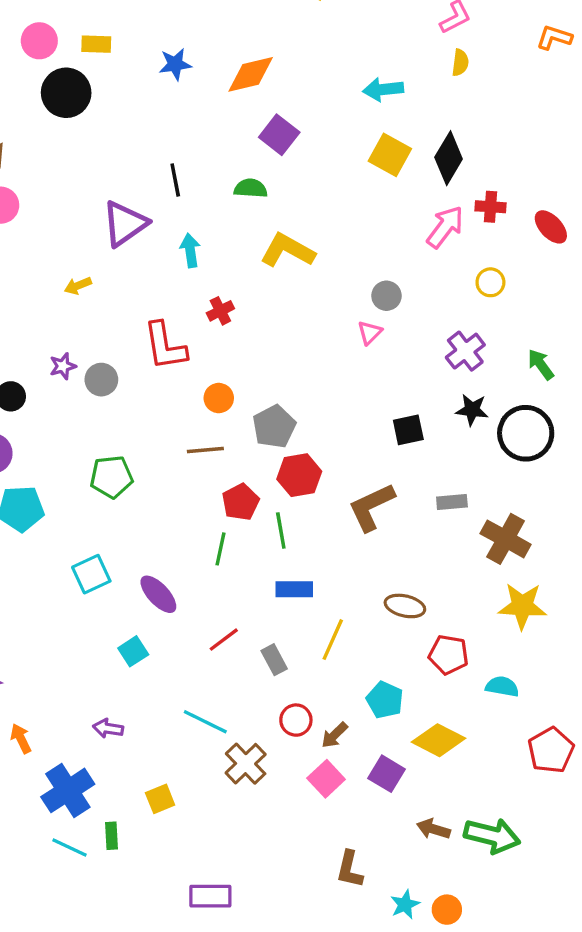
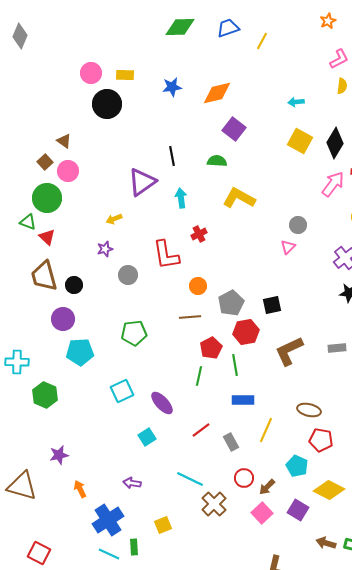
cyan arrow: (383, 89) -> (296, 102), size x0.7
purple star: (63, 366) -> (105, 249), moved
black square: (408, 430) -> (272, 305), moved
red pentagon: (449, 655) -> (321, 440), moved

